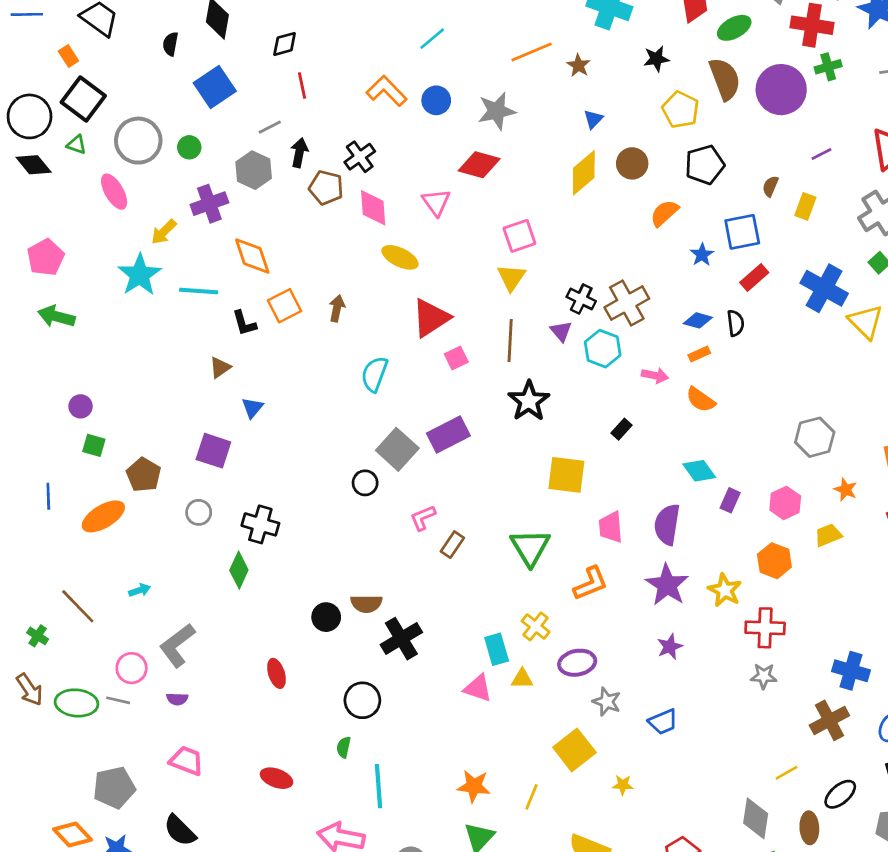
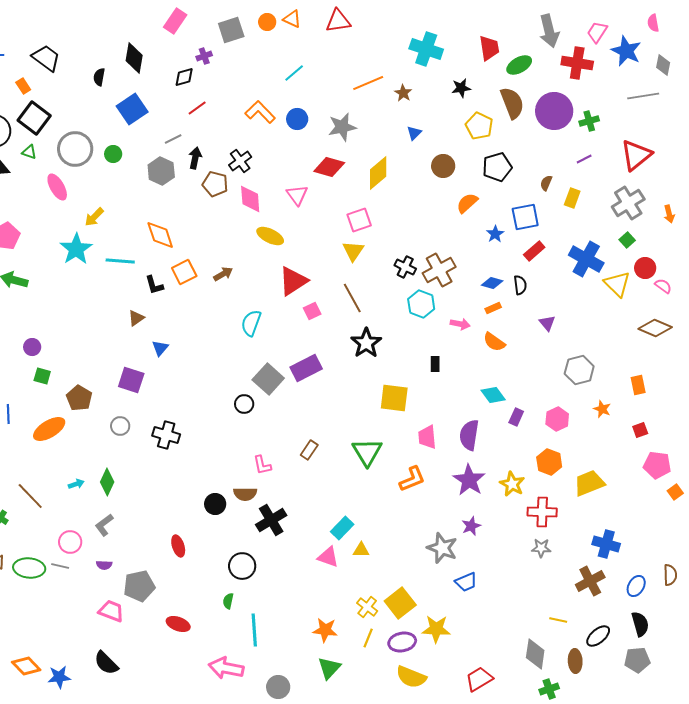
green cross: (828, 67) -> (589, 121), moved
red line: (302, 86) -> (197, 108), turned 66
yellow diamond: (584, 173) -> (378, 173), moved
purple cross: (209, 204) -> (204, 56), moved, size x0.6
brown arrow: (337, 308) -> (223, 274), turned 48
purple triangle: (561, 331) -> (547, 323), moved
brown line: (510, 341) -> (352, 298), turned -32
black rectangle: (621, 429) -> (435, 364), turned -42
pink L-shape: (423, 518) -> (262, 465), moved, turned -80
yellow trapezoid: (828, 535) -> (589, 483), moved, size x1.5
green diamond: (239, 570) -> (107, 482), moved
yellow cross: (536, 626) -> (367, 607), moved
gray L-shape: (177, 645) -> (104, 525), size x0.7
cyan rectangle: (497, 649) -> (342, 528), turned 60
purple ellipse: (577, 663) -> (402, 642), moved
gray star: (607, 702) -> (442, 548), moved, size x1.4
yellow line: (787, 773) -> (558, 620), turned 42
yellow star: (623, 785) -> (436, 629), size x1.8
gray pentagon: (114, 788) -> (139, 586), moved

